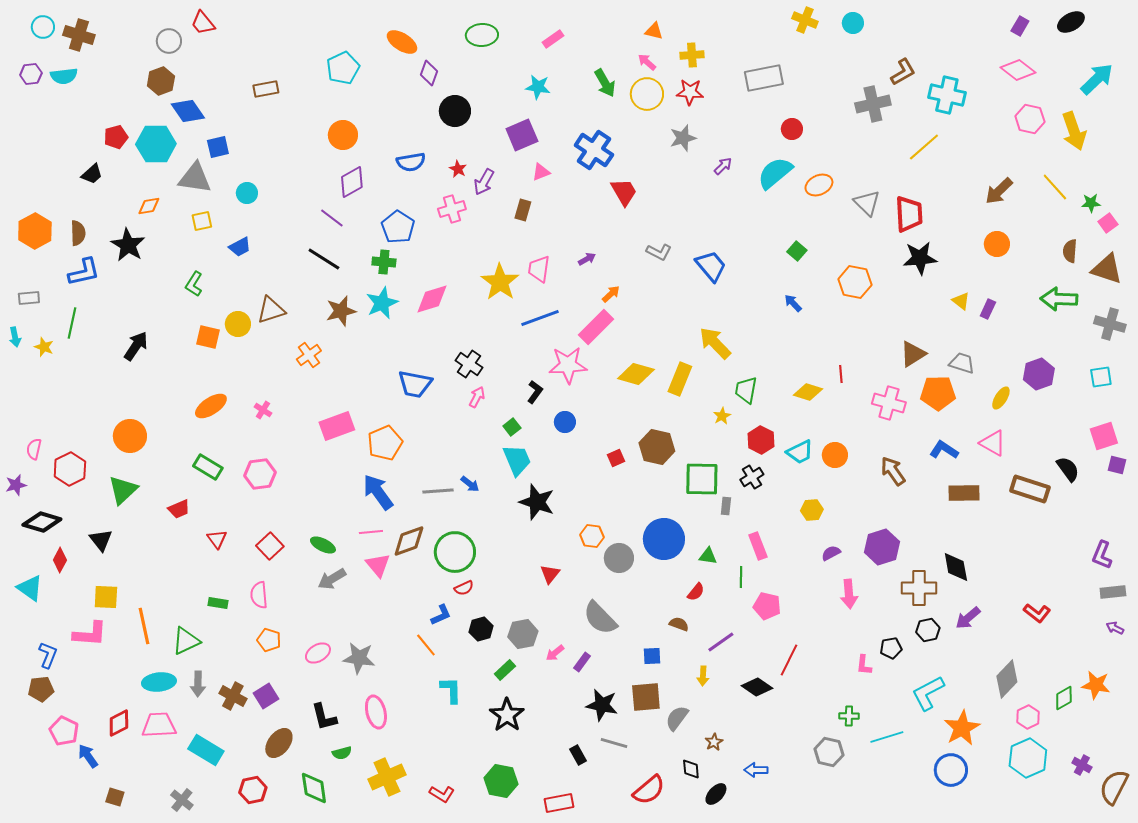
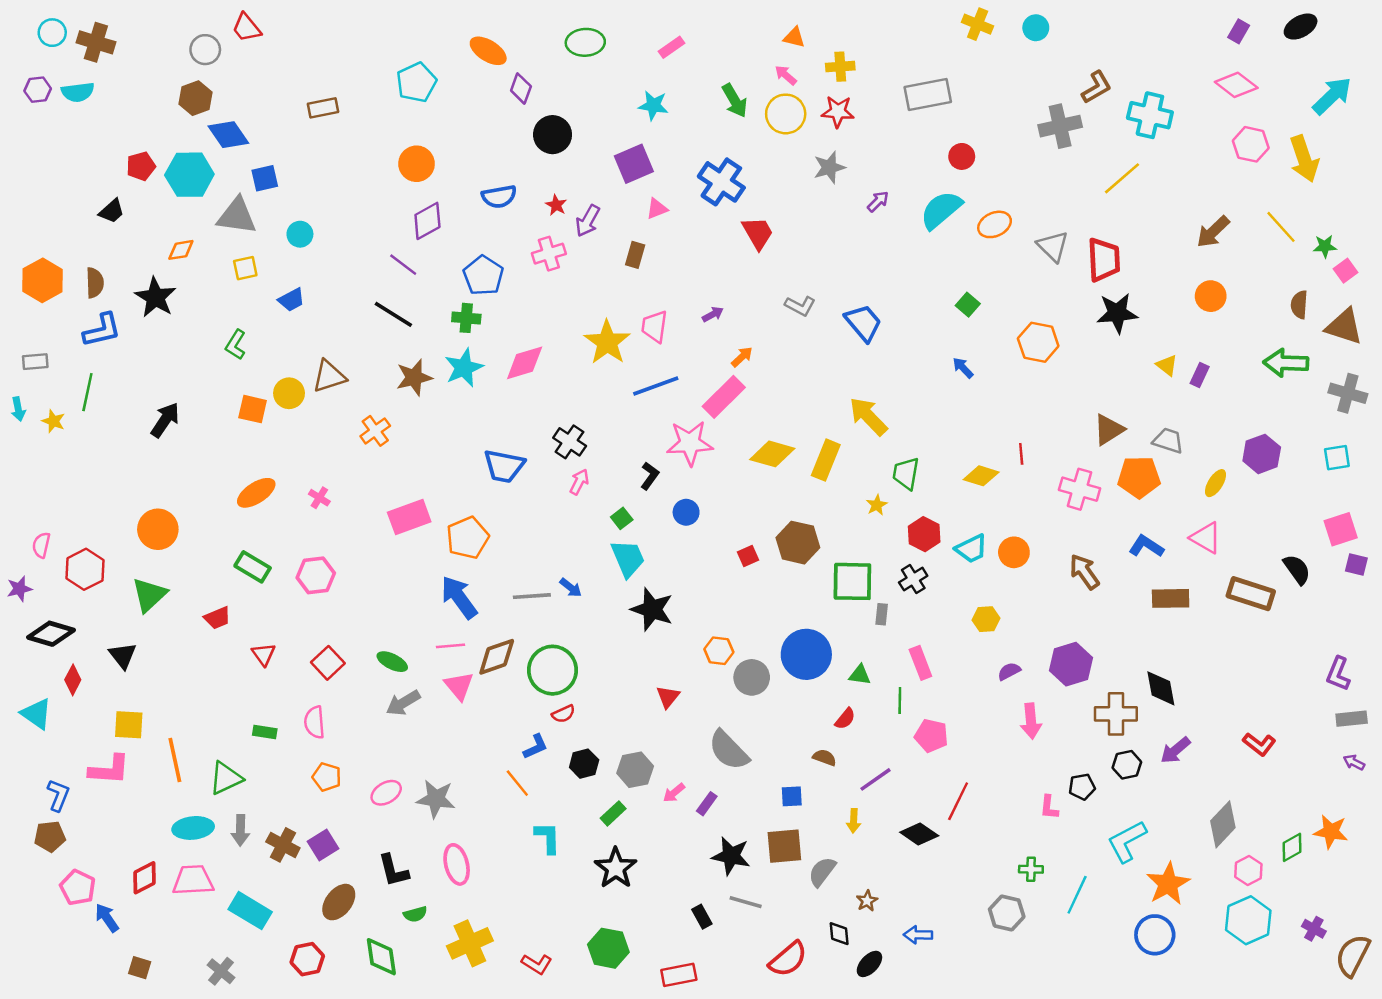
cyan line: (887, 737) -> (1077, 895), turned -48

